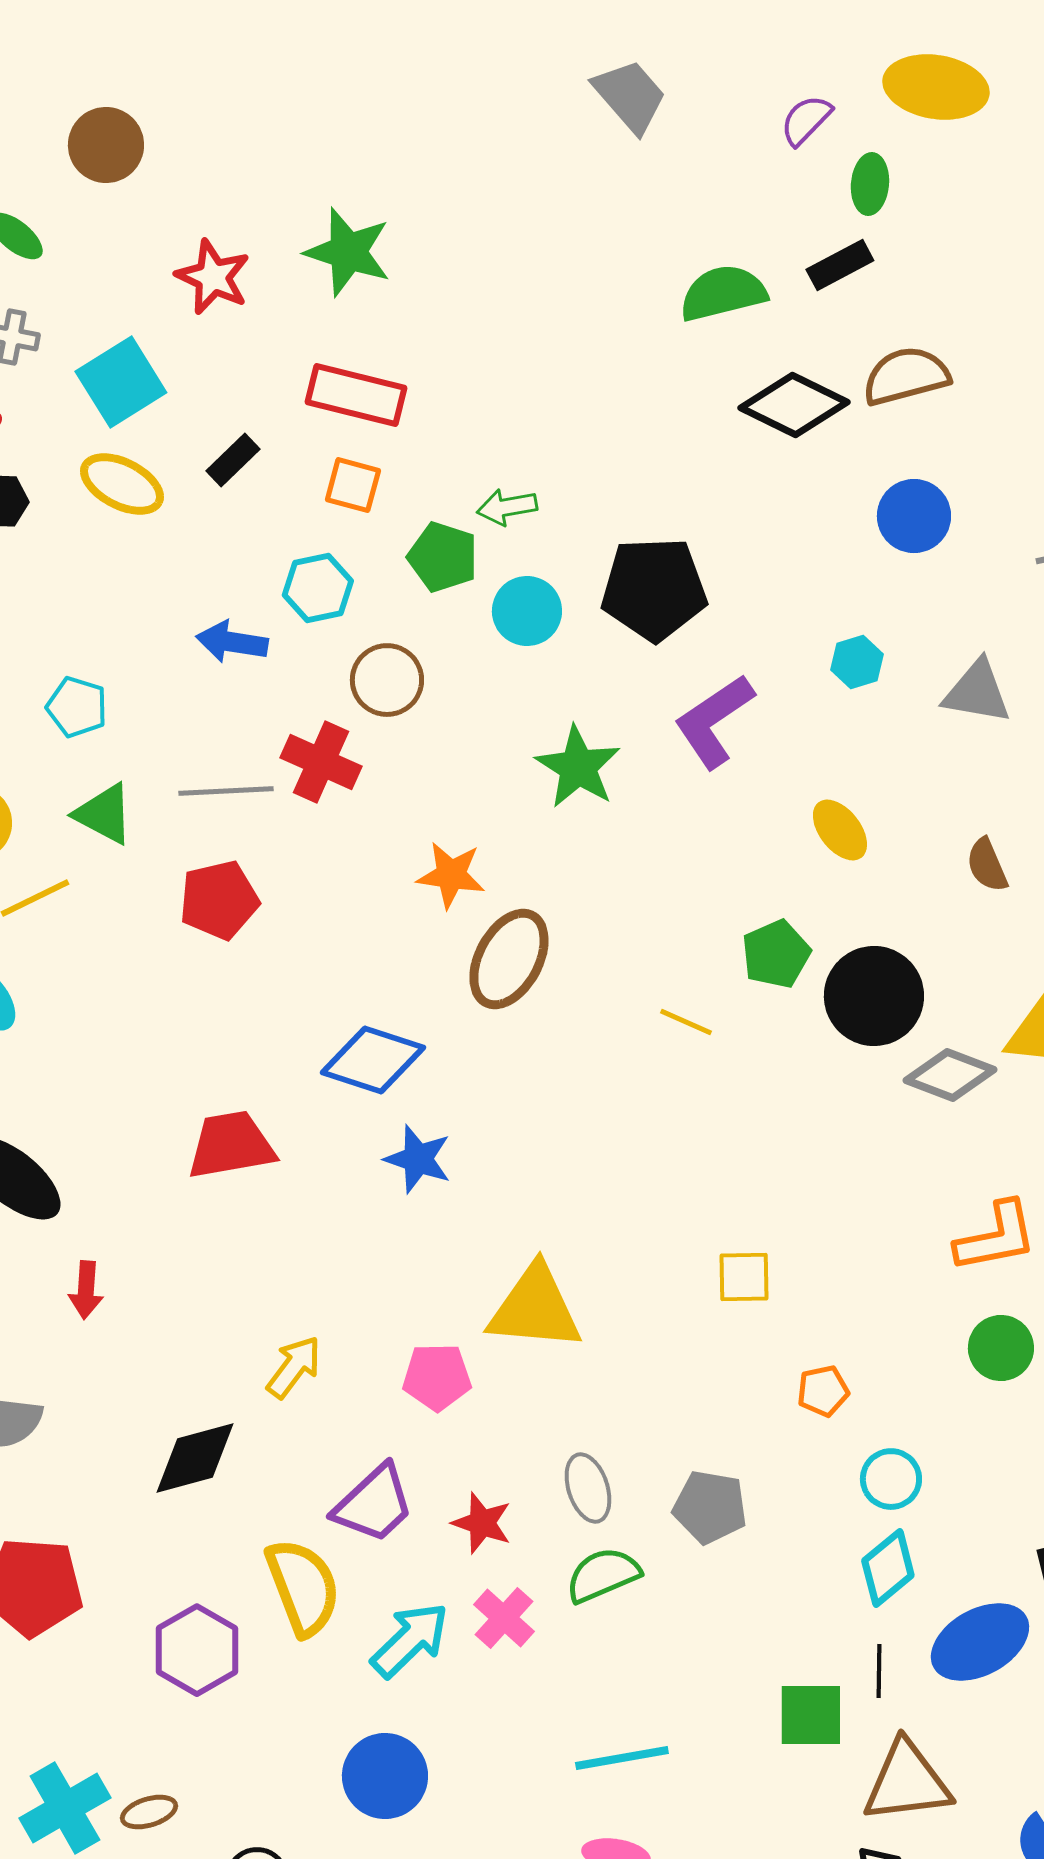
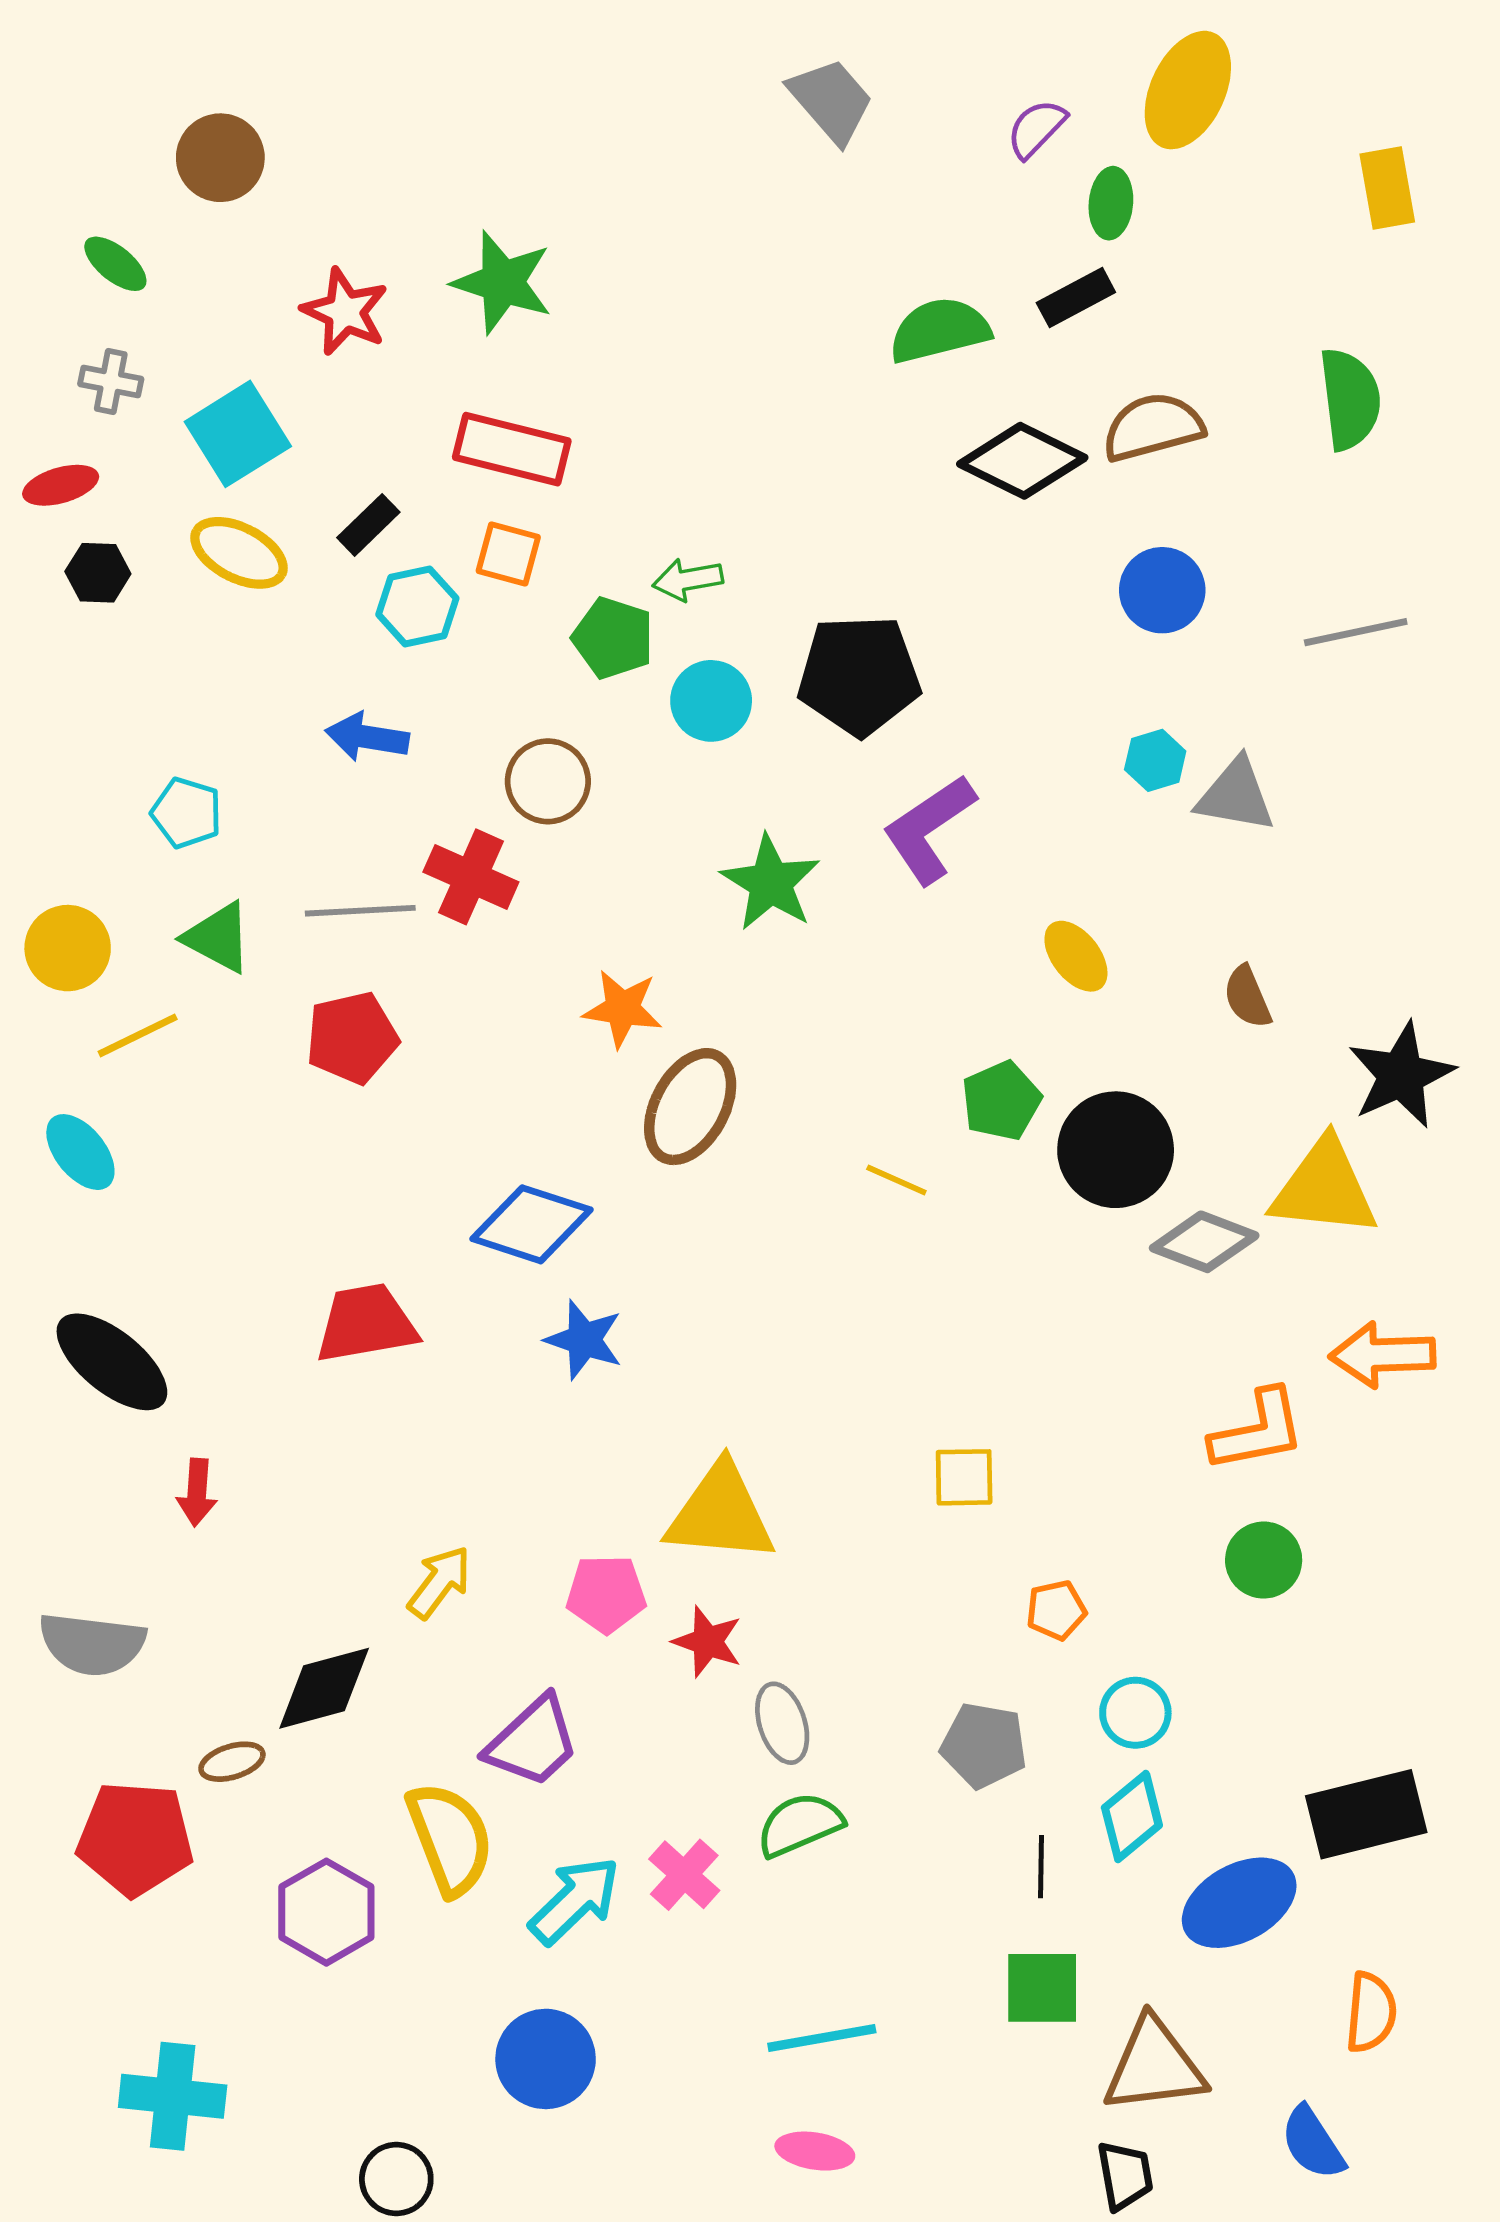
yellow ellipse: (936, 87) -> (1188, 90), turned -74
cyan hexagon: (318, 588) -> (417, 606), moved
cyan hexagon: (857, 662) -> (1155, 760), moved
gray pentagon: (710, 1507) -> (984, 1745), moved
red star: (482, 1523) -> (708, 1642), moved
black line: (879, 1671) -> (1041, 1867), moved
cyan cross: (65, 1808) -> (173, 2096), turned 36
brown ellipse: (149, 1812) -> (232, 1762), moved

